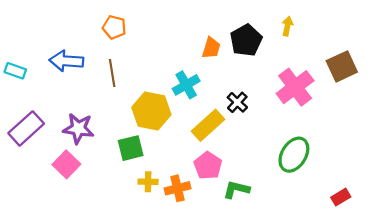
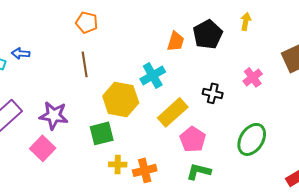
blue arrow: (66, 61) -> (21, 53), moved, size x0.6
pink cross: (295, 87) -> (253, 77), size x0.6
black cross: (237, 102) -> (213, 93), moved, turned -30
pink pentagon: (208, 165) -> (193, 139), moved

